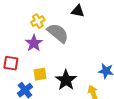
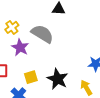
yellow cross: (38, 21) -> (12, 27), moved

